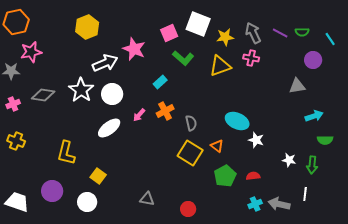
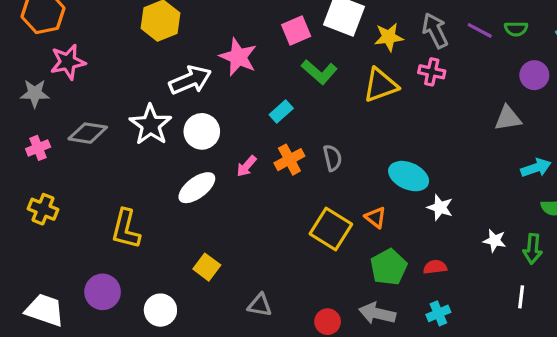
gray semicircle: (191, 123) -> (332, 158), moved
yellow square: (98, 176) -> (207, 267), moved
gray arrow: (279, 204) -> (377, 313), moved

